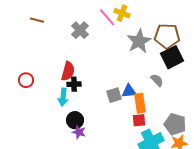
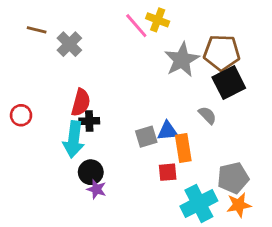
gray cross: (80, 30) -> (69, 44), moved
cyan arrow: (63, 97) -> (74, 139), size x1.4
red square: (139, 120) -> (168, 172), moved
gray pentagon: (175, 124) -> (233, 178), turned -30

